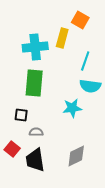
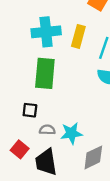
yellow rectangle: (62, 38) -> (78, 36), moved
cyan star: (72, 108) -> (71, 133), moved

